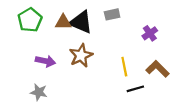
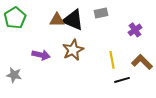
green pentagon: (30, 20) -> (15, 18), moved
gray star: (39, 92) -> (14, 75), moved

